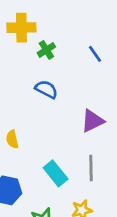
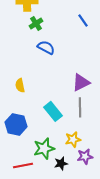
green cross: (46, 50) -> (36, 23), moved
purple triangle: (92, 121) -> (81, 82), moved

